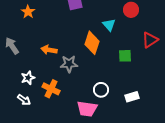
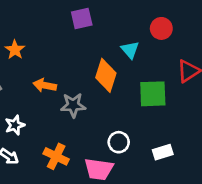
orange star: (28, 12) -> (15, 50), moved
green square: (125, 56) -> (153, 94), size x1.5
orange cross: (51, 89) -> (56, 156), moved

